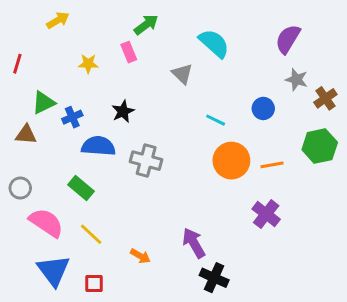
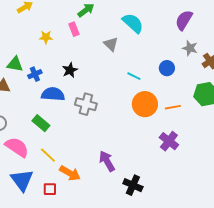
green triangle: (43, 103) -> (15, 64), turned 36
purple arrow: (194, 243) -> (107, 161), moved
orange arrow: (140, 256) -> (70, 173), moved, size x1.5

